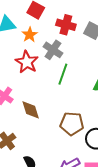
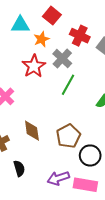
brown diamond: (31, 110) -> (32, 131), moved
brown pentagon: (72, 124) -> (68, 136), turned 30

